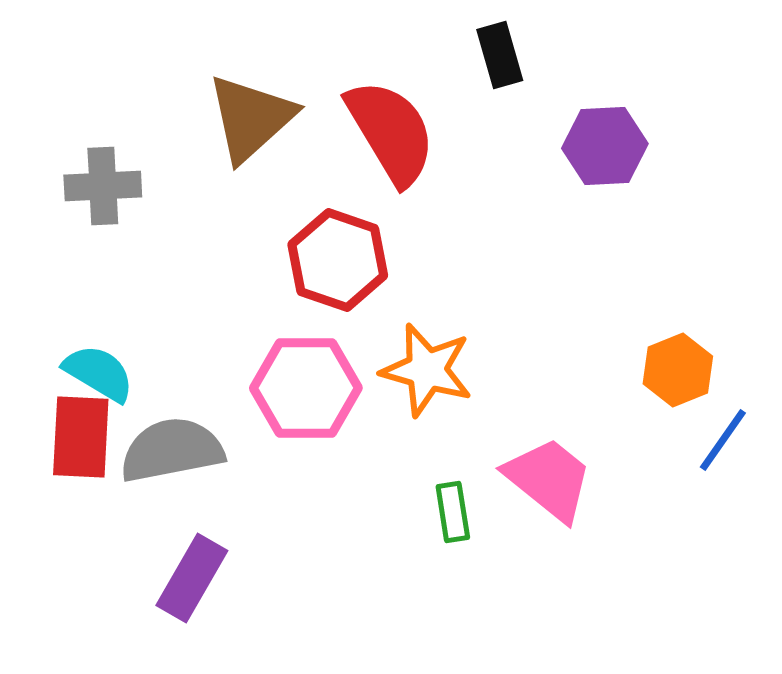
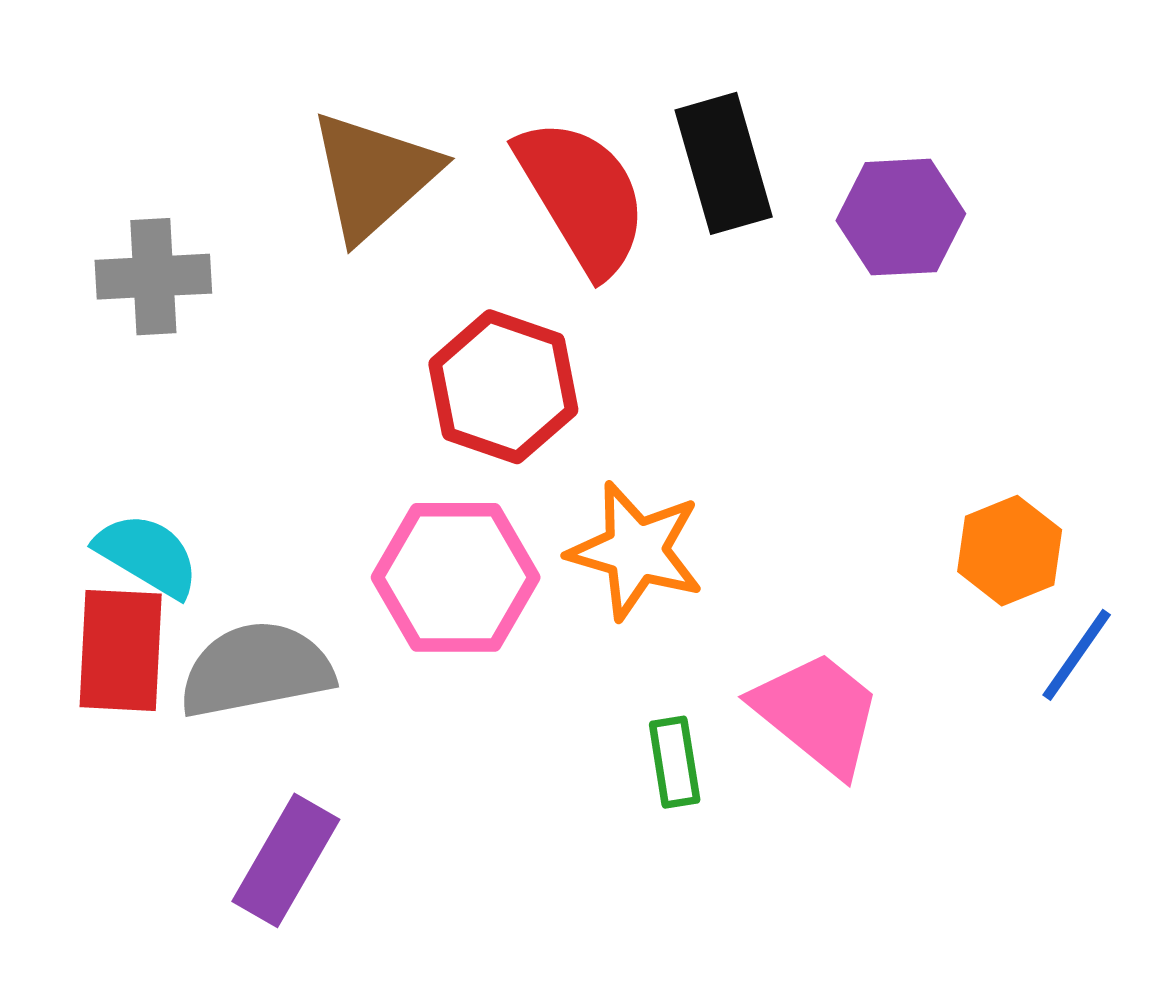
black rectangle: (500, 55) -> (724, 163), moved, size x1.4

